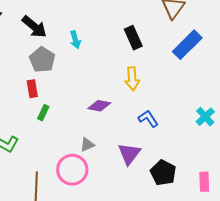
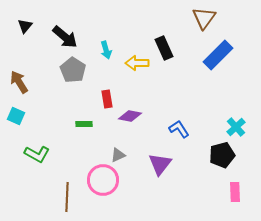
yellow arrow: (132, 79) -> (137, 63), moved, turned 95
red rectangle: (32, 89) -> (107, 99), moved
green rectangle: (43, 113) -> (84, 124), moved, turned 63
black pentagon: (163, 173) -> (222, 155), moved, turned 30

